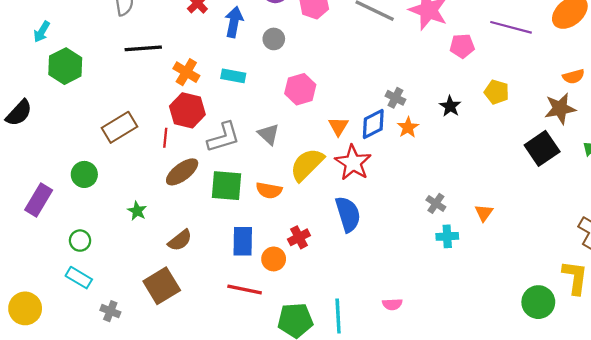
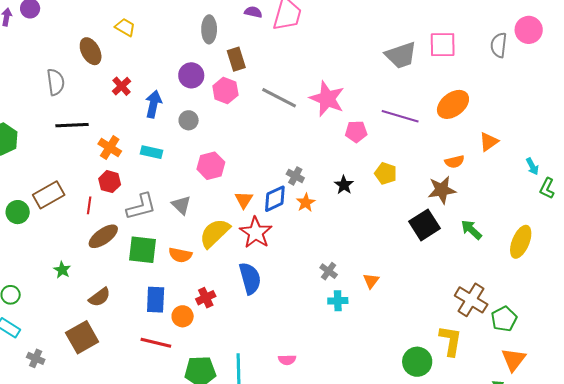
red hexagon: (187, 110) -> (110, 182), size x0.7
green circle: (84, 174) -> (18, 212), moved

